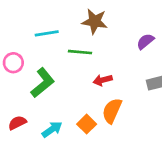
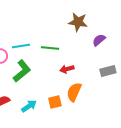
brown star: (95, 21) -> (78, 22), moved
cyan line: (47, 33) -> (21, 46), moved
orange square: (87, 124) -> (55, 102), turned 32

